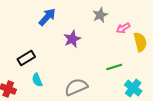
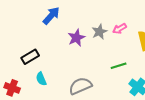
gray star: (100, 15) -> (99, 32), moved
pink arrow: (123, 28) -> (120, 29), moved

